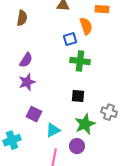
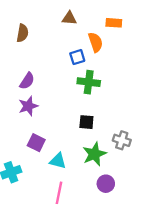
cyan triangle: (53, 130) -> (58, 161), turned 42
purple circle: (77, 146) -> (106, 184), moved

